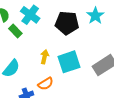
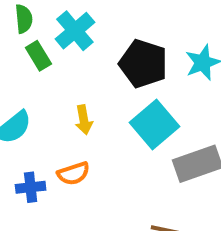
yellow arrow: (45, 57) -> (84, 120), turned 144
cyan square: (69, 62) -> (154, 125), moved, turned -35

